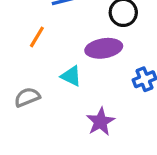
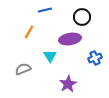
cyan triangle: (71, 76) -> (50, 56), turned 32

